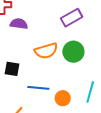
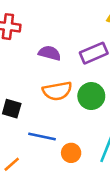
purple semicircle: (19, 24) -> (50, 53), moved

